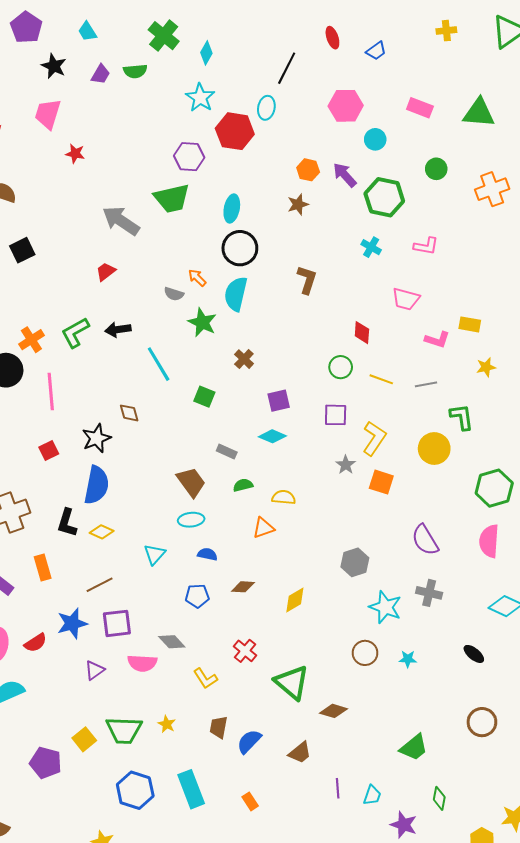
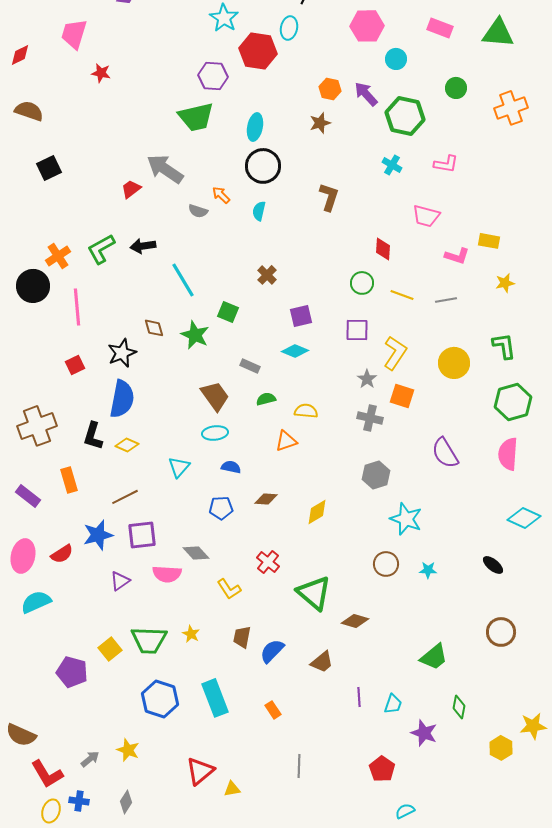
gray arrow: (121, 221) -> (165, 169), moved
cyan semicircle: (236, 294) -> (259, 211), size x0.6
green star: (202, 322) -> (195, 335), moved
green L-shape: (462, 417) -> (504, 346), moved
gray cross: (429, 593) -> (370, 418), moved

